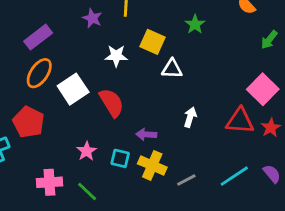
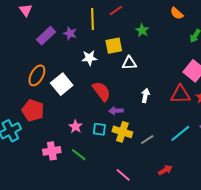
purple rectangle: (38, 37) -> (46, 36), moved
yellow square: (153, 42) -> (114, 46), turned -30
red semicircle: (112, 103) -> (101, 91), moved

